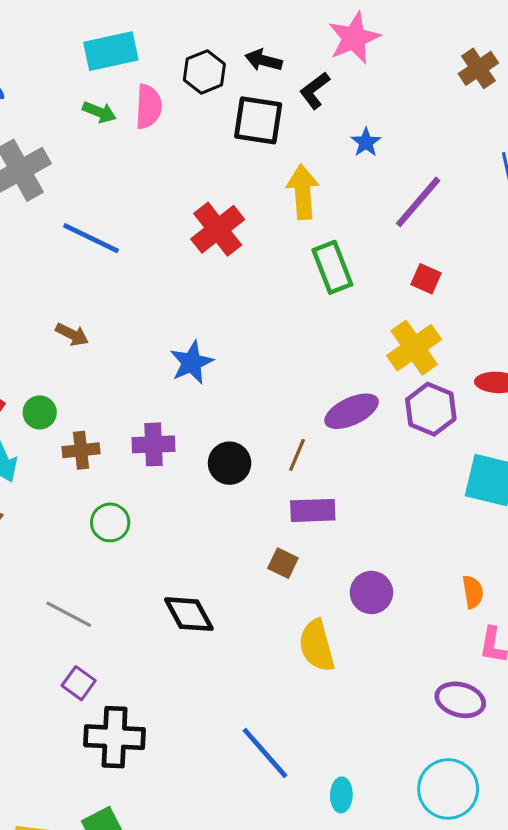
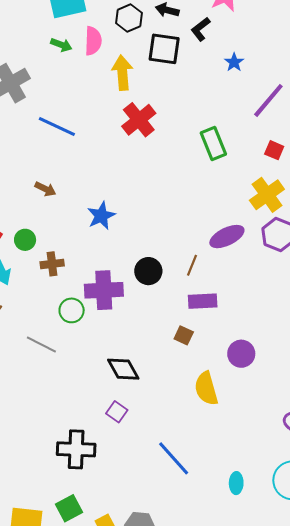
yellow arrow: (303, 192) -> (122, 73), moved
blue star: (192, 362) -> (101, 216), moved
purple cross: (153, 444) -> (104, 290), moved, size x1.4
gray line: (69, 614) -> (41, 345), moved
purple square: (79, 683) -> (117, 412), moved
cyan ellipse: (341, 795) -> (236, 483), moved

